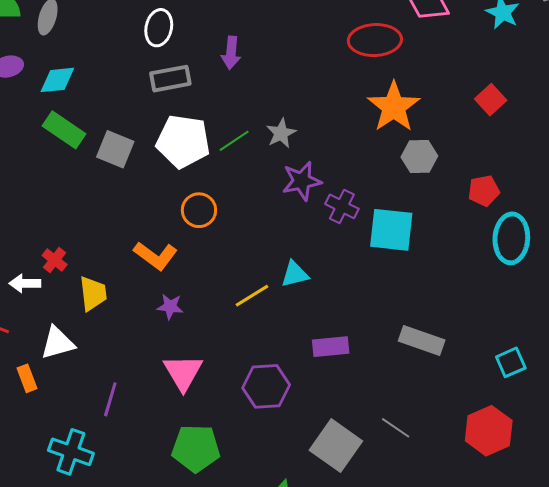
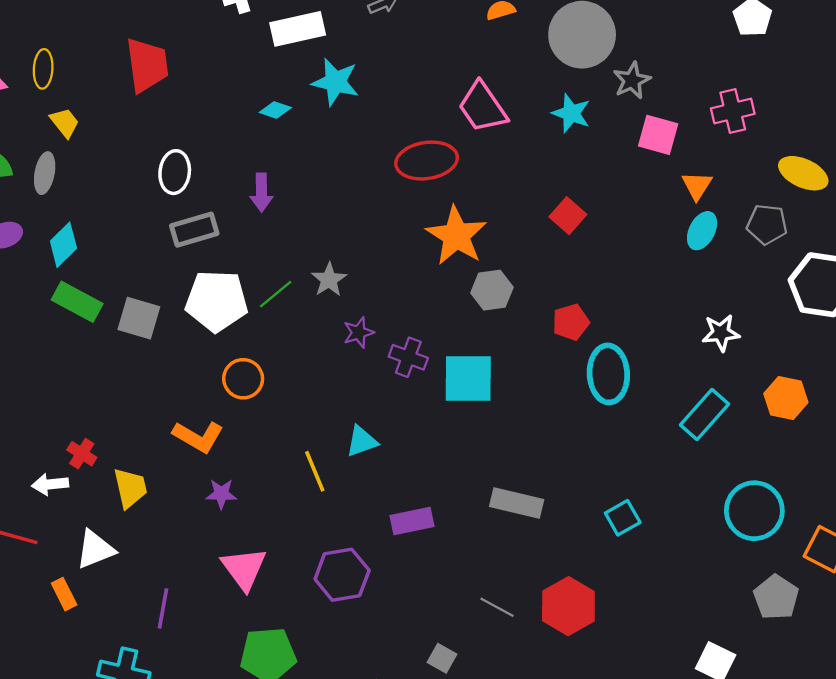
cyan diamond: (57, 80) -> (63, 245), turned -33
purple star: (302, 181) -> (359, 333), size x0.7
yellow line: (252, 296) -> (315, 471), turned -75
red hexagon: (489, 431) -> (568, 606), moved
gray square: (336, 446) -> (442, 658), moved, size x0.5

